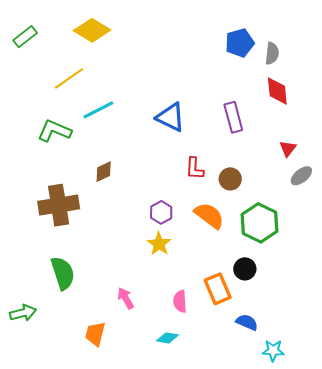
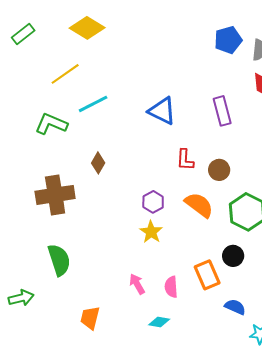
brown diamond: (104, 172) -> (98, 163), turned -35
pink arrow: (126, 298) -> (137, 284), moved

